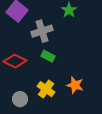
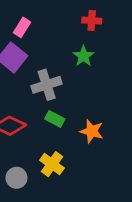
orange star: (75, 85) -> (92, 131), moved

